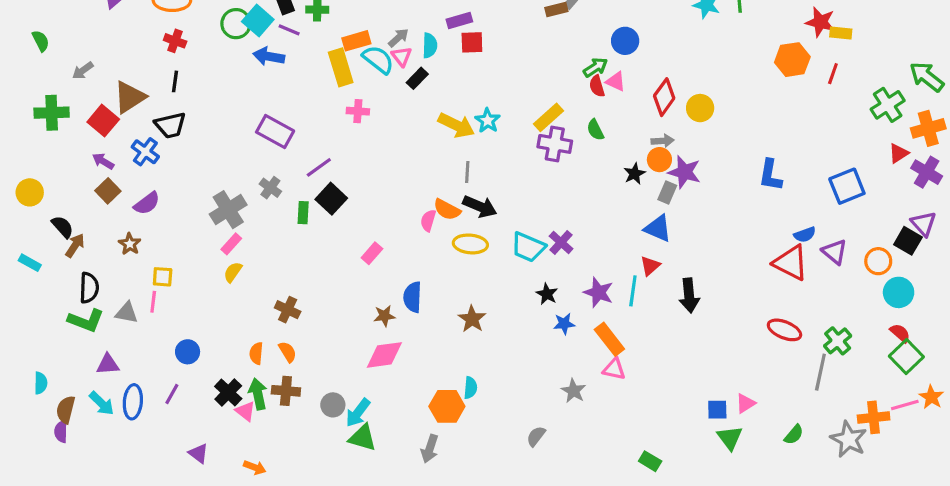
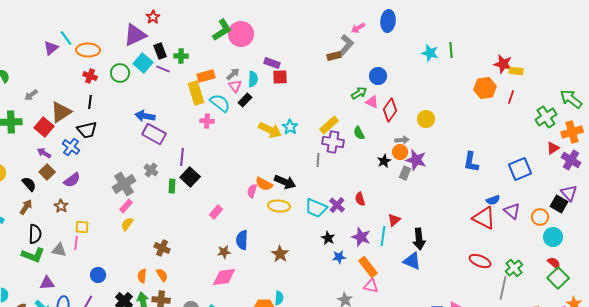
purple rectangle: (459, 21) -> (272, 63), turned 35
green circle: (236, 24) -> (120, 73), moved
blue arrow: (269, 56) -> (145, 116), moved
cyan semicircle: (378, 60) -> (220, 103), moved
red semicircle: (597, 86) -> (360, 199), moved
red diamond: (664, 97) -> (390, 110), moved
purple line: (319, 167) -> (182, 157), turned -48
gray line: (467, 172) -> (318, 160), moved
black semicircle: (63, 227) -> (29, 184), moved
blue triangle: (658, 228) -> (412, 261), moved

